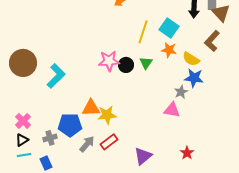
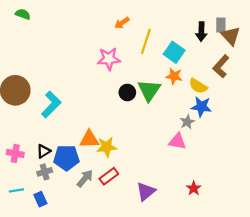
yellow line: (143, 32) -> (146, 41), moved
pink star: (109, 61) -> (109, 59), moved
green triangle: (146, 63) -> (149, 90), size x1.6
pink cross: (23, 121) -> (15, 153), turned -35
black triangle: (22, 140) -> (44, 151), moved

